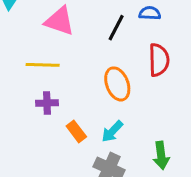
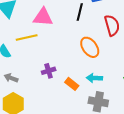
yellow line: (43, 65) -> (27, 38), moved
cyan arrow: (112, 131) -> (94, 78), turned 63

